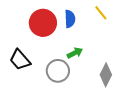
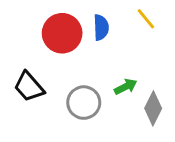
green arrow: (75, 53) -> (126, 87), moved

